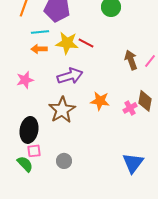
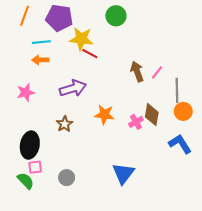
yellow star: (67, 43) -> (81, 39), moved
brown star: (62, 110) -> (64, 124), size x0.6
blue triangle: (133, 163) -> (123, 173), moved

